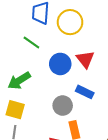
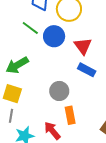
blue circle: (60, 64) -> (54, 36), moved
blue rectangle: (85, 92) -> (87, 70), moved

